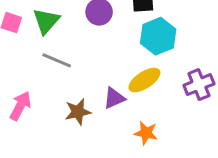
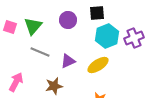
purple cross: (199, 85) -> (134, 38), moved
purple triangle: (114, 98) -> (68, 61), moved

